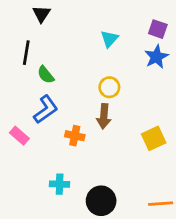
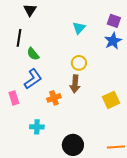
pink rectangle: (19, 136) -> (14, 98), turned 32
orange cross: (75, 136) -> (54, 98), turned -32
cyan cross: (60, 184) -> (37, 127), moved

